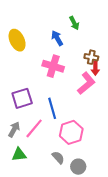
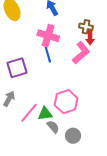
blue line: (52, 108) -> (47, 52), moved
pink line: (34, 128) -> (29, 113), moved
green triangle: (19, 154) -> (45, 114), moved

